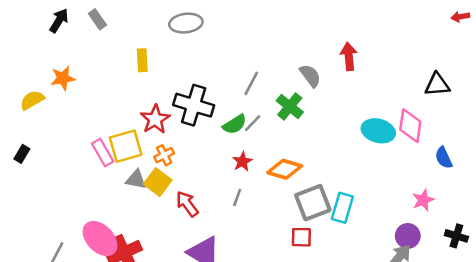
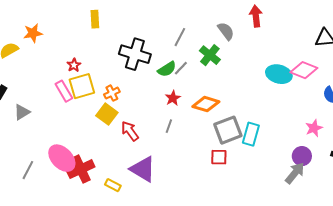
red star: (155, 119) -> (74, 65), moved, size x0.6
pink diamond: (410, 126) -> (304, 70), turned -76
gray triangle: (136, 180) -> (22, 112), moved, turned -42

